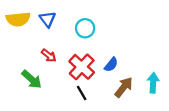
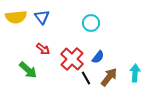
cyan circle: (85, 28) -> (91, 23), moved
black line: (82, 93) -> (86, 78), moved

